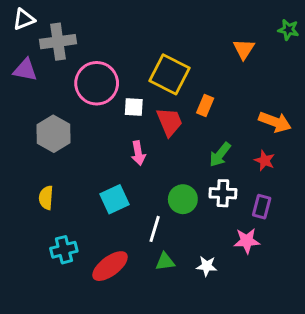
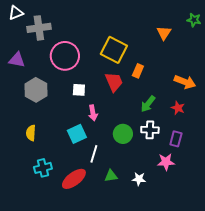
purple triangle: (25, 70) -> (17, 60), moved
white square: (134, 107) -> (79, 90), moved
pink arrow: (138, 153) -> (93, 113), moved
white line: (155, 229) -> (94, 154), moved

